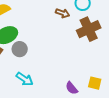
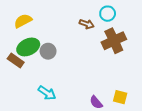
gray circle: (20, 49) -> (48, 51), moved

